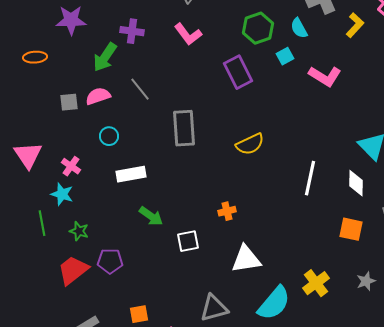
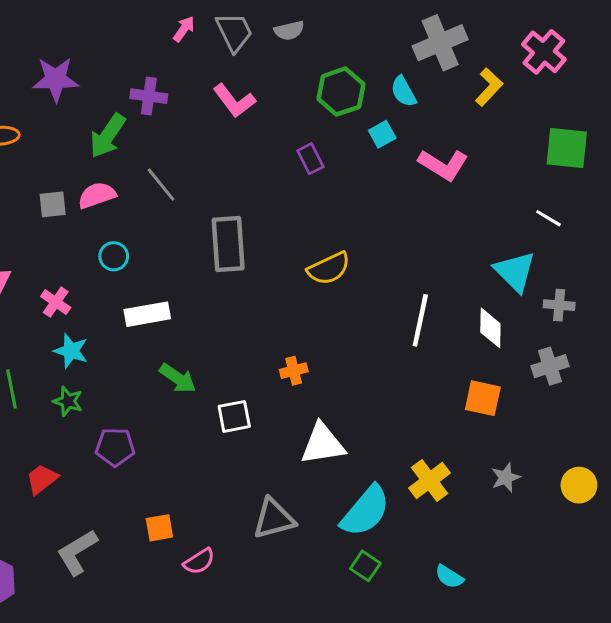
purple rectangle: (238, 72) -> (310, 159), size x0.6
cyan star: (62, 194) -> (71, 351), moved
red trapezoid: (73, 270) -> (42, 479), moved, size x0.7

